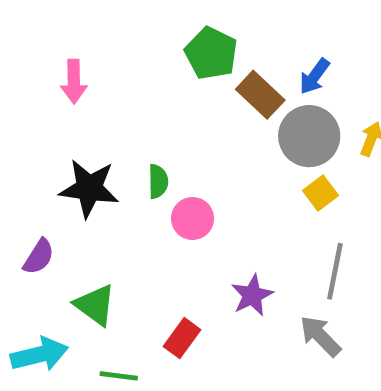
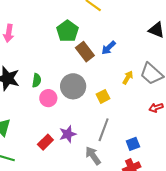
gray circle: (309, 136) -> (73, 86), moved
red rectangle: (182, 338) -> (45, 142), moved

